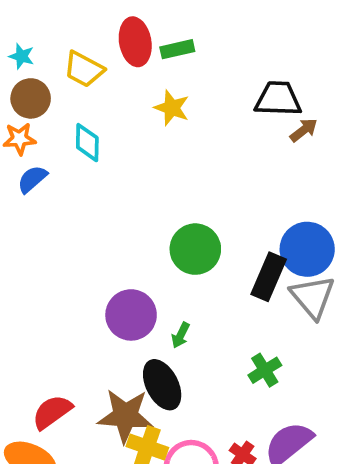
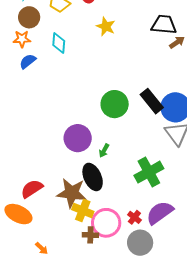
black rectangle: (269, 277) -> (152, 101), moved, turned -65
green cross: (265, 370) -> (149, 172), size x1.6

